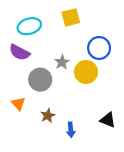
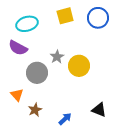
blue circle: (99, 48) -> (98, 18), moved
brown star: (48, 116) -> (35, 110), moved
blue arrow: (71, 130) -> (65, 119), turned -128

